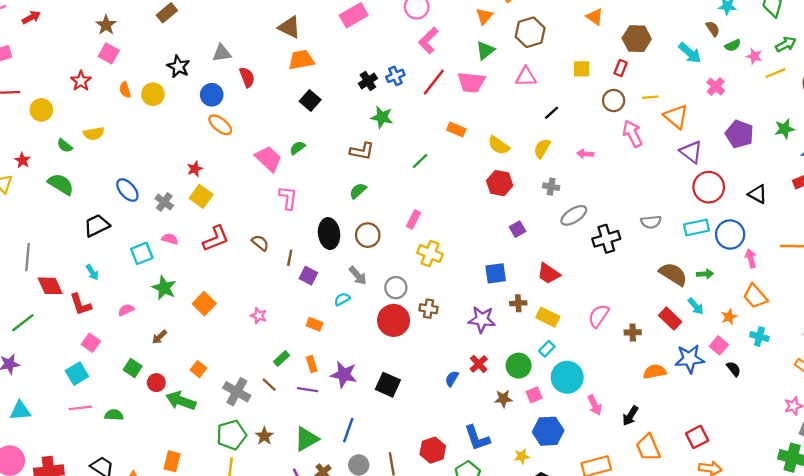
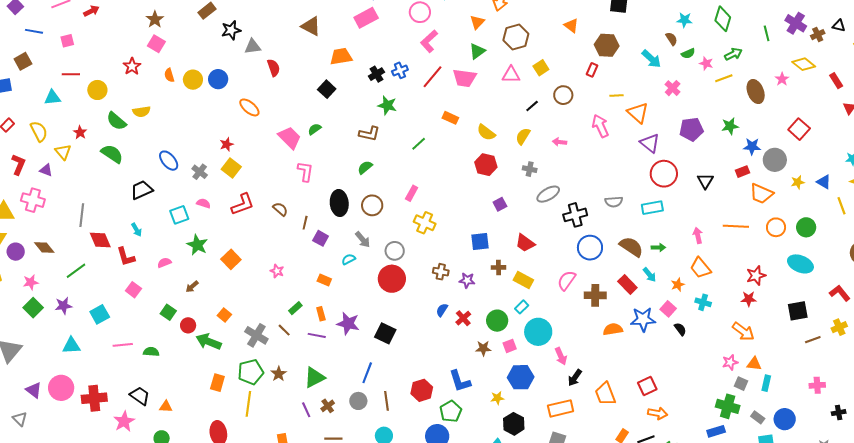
orange trapezoid: (301, 60) -> (341, 56), moved
black star: (178, 67) -> (231, 30), moved, turned 30
yellow square: (582, 69) -> (541, 68), moved, turned -35
blue circle: (212, 95) -> (218, 79), moved
brown circle: (614, 101) -> (563, 95), moved
purple pentagon: (739, 134) -> (691, 129), turned -30
green semicircle: (65, 146) -> (116, 121), size x1.5
black triangle: (758, 194) -> (705, 181), turned 30
blue circle: (730, 235) -> (590, 248), moved
brown cross: (428, 309) -> (441, 272), moved
purple star: (482, 319) -> (467, 280), size x0.7
brown cross: (633, 332) -> (595, 295), size x1.5
cyan square: (77, 374) -> (100, 314), moved
blue semicircle: (452, 379) -> (442, 310), moved
black arrow: (630, 416) -> (575, 378), moved
blue line: (348, 430) -> (367, 373), moved
orange rectangle: (172, 461) -> (217, 383), moved

